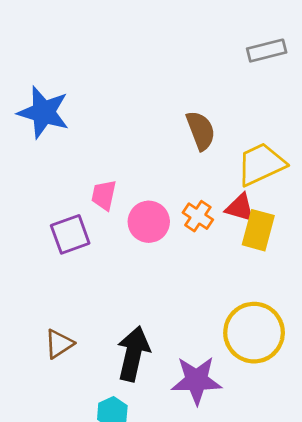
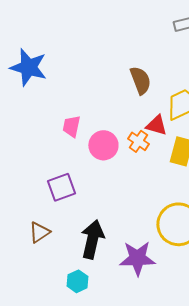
red triangle: (240, 208) -> (156, 125), moved
purple square: (70, 234) -> (61, 187), moved

